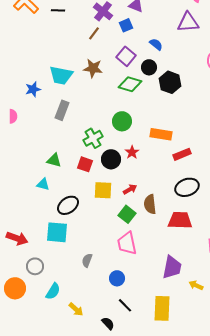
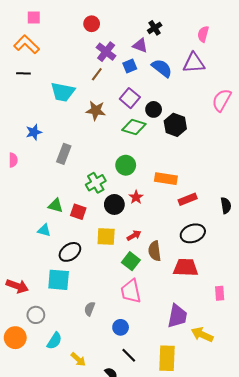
black line: (58, 10) -> (23, 73), moved
blue semicircle: (156, 44) -> (162, 68), moved, size x1.5
cyan trapezoid: (61, 75) -> (63, 92), moved
red square: (85, 164) -> (78, 212), moved
yellow arrow: (196, 285) -> (202, 335), size x1.5

